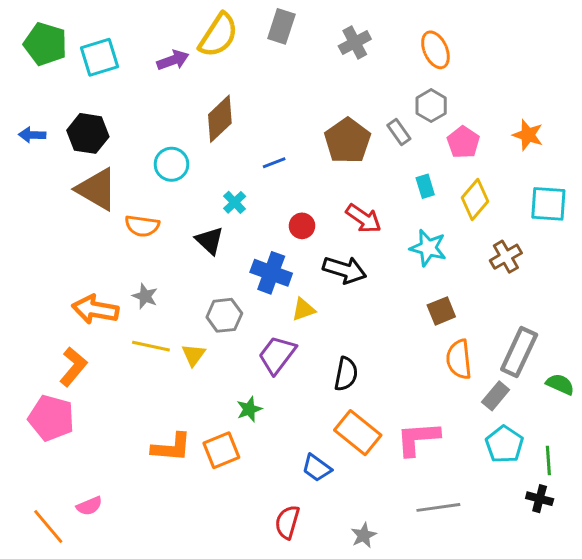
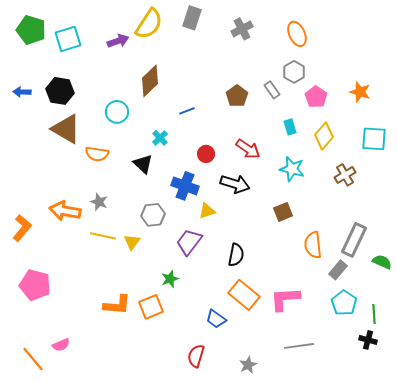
brown pentagon: (347, 141) -> (237, 96), size x0.7
brown square: (441, 311) -> (283, 212), moved
orange L-shape: (73, 367) -> (22, 228), moved

